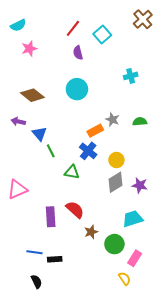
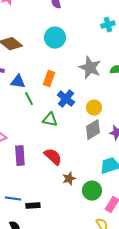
gray star: (112, 119) -> (90, 68), size x1.6
orange rectangle: (95, 131) -> (49, 79), moved, turned -42
blue triangle: (39, 134) -> (18, 82), turned -42
purple rectangle: (51, 217) -> (20, 156), moved

